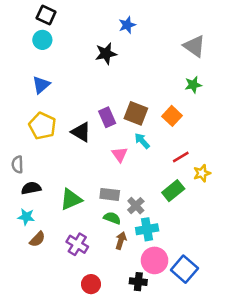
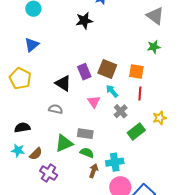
orange square: (172, 116) -> (136, 72), turned -35
yellow pentagon: (42, 126) -> (20, 78), moved
red line: (181, 157) -> (140, 94), moved, turned -56
gray semicircle: (17, 164) -> (56, 109), moved, turned 104
green triangle: (71, 199) -> (64, 143), moved
gray cross: (136, 206) -> (121, 111), moved
brown semicircle: (37, 239) -> (36, 154), moved
purple cross: (77, 244) -> (49, 173), moved

